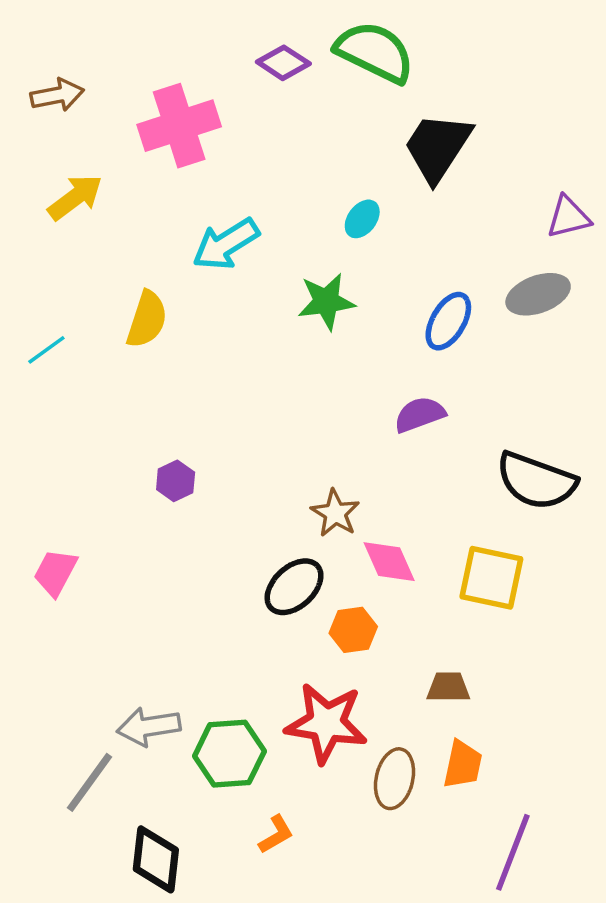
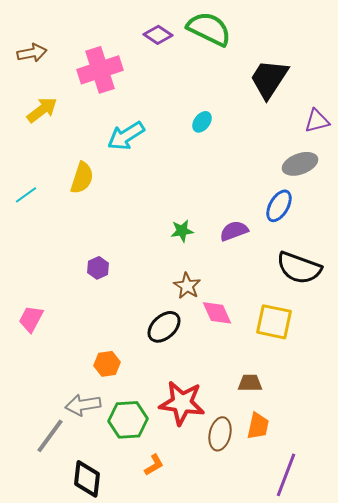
black trapezoid: (438, 147) -> (269, 79), moved
green star: (326, 301) -> (182, 231), moved, size x0.7
blue ellipse: (448, 321) -> (279, 206), moved
orange hexagon: (353, 630) -> (107, 364), moved

